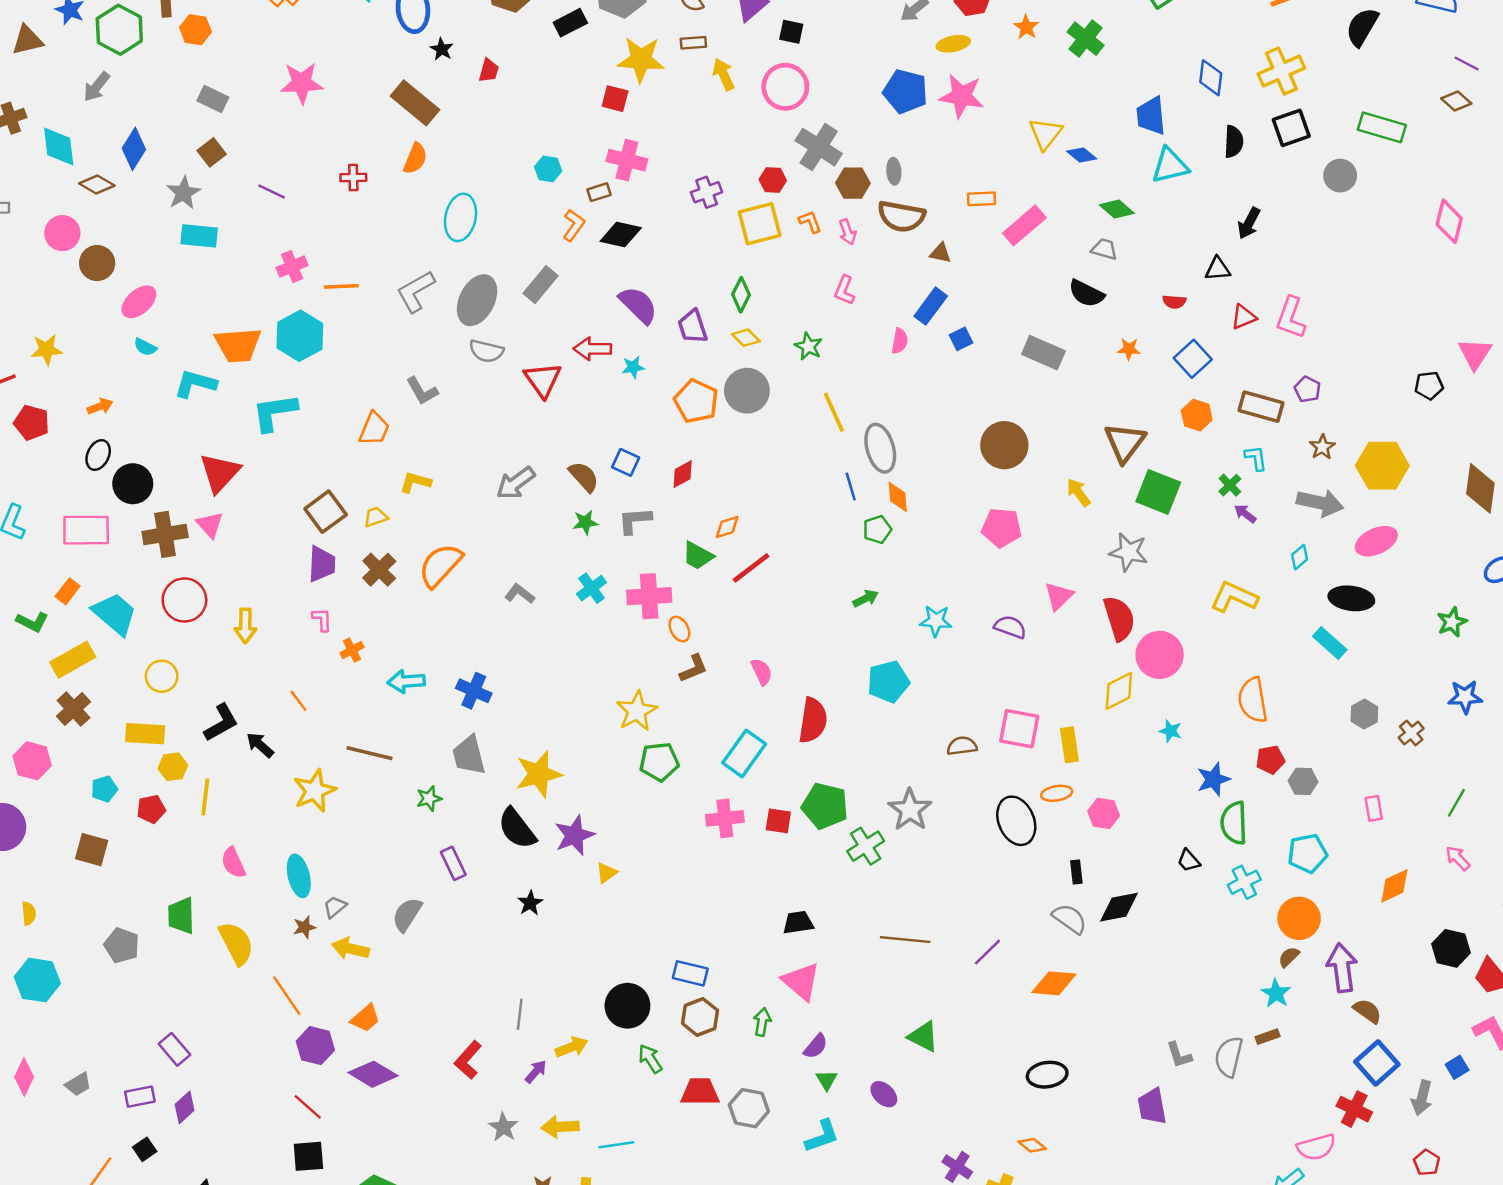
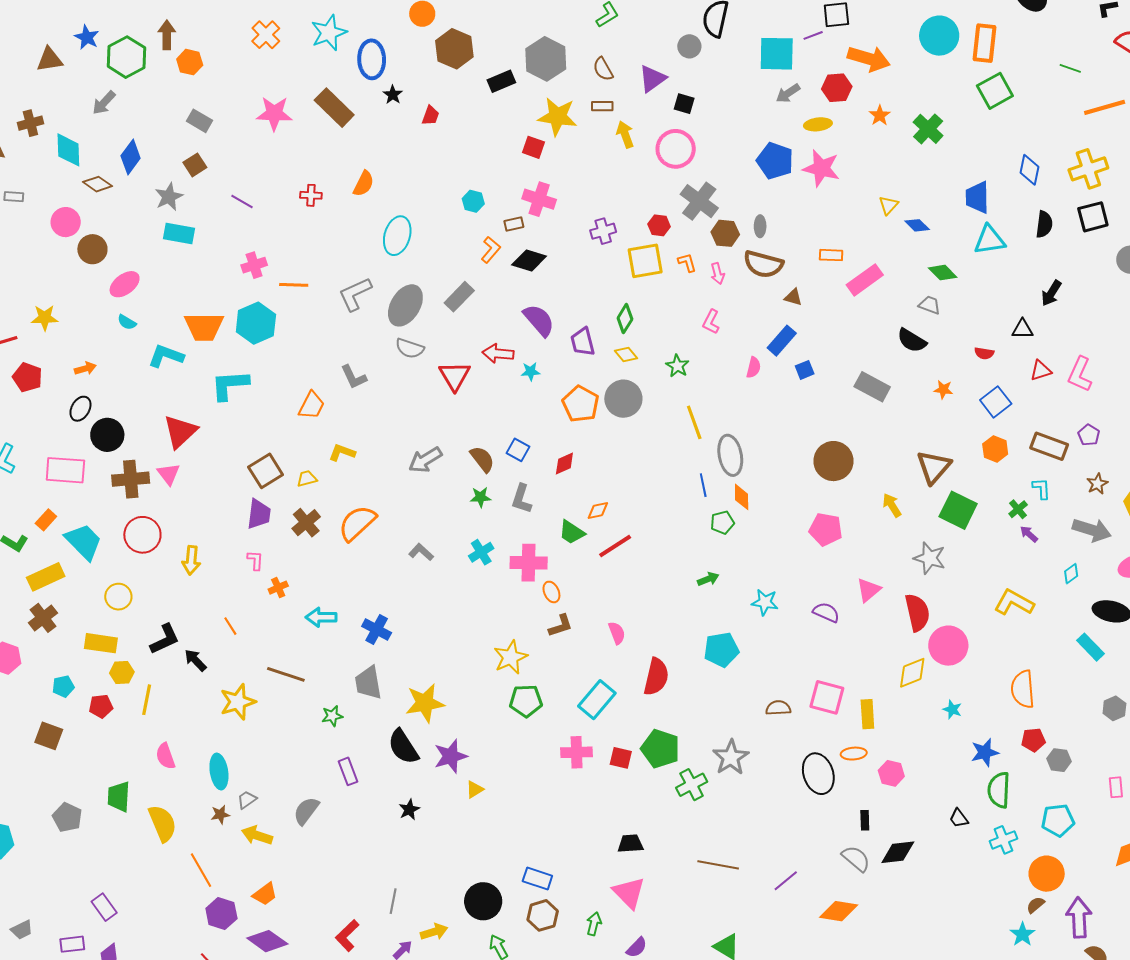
brown rectangle: (415, 103) -> (334, 108), moved
yellow triangle: (1046, 134) -> (888, 205), size x0.7
gray L-shape: (635, 520) -> (522, 499), turned -72

